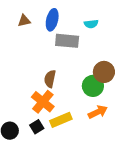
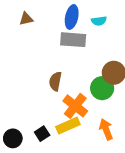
blue ellipse: (52, 20) -> (72, 17), moved
orange cross: (43, 102) -> (75, 106), moved
orange arrow: (98, 112) -> (106, 129), moved, turned -84

